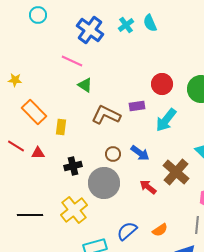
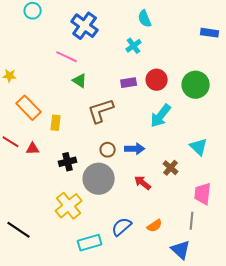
cyan cross: (126, 25) -> (134, 46), moved
purple rectangle: (137, 106) -> (129, 83), moved
brown L-shape: (106, 115) -> (101, 111), turned -44
blue arrow: (140, 153) -> (135, 149), turned -36
brown cross: (176, 172) -> (171, 168), size x0.6
black line: (30, 215) -> (19, 230), moved, turned 35

